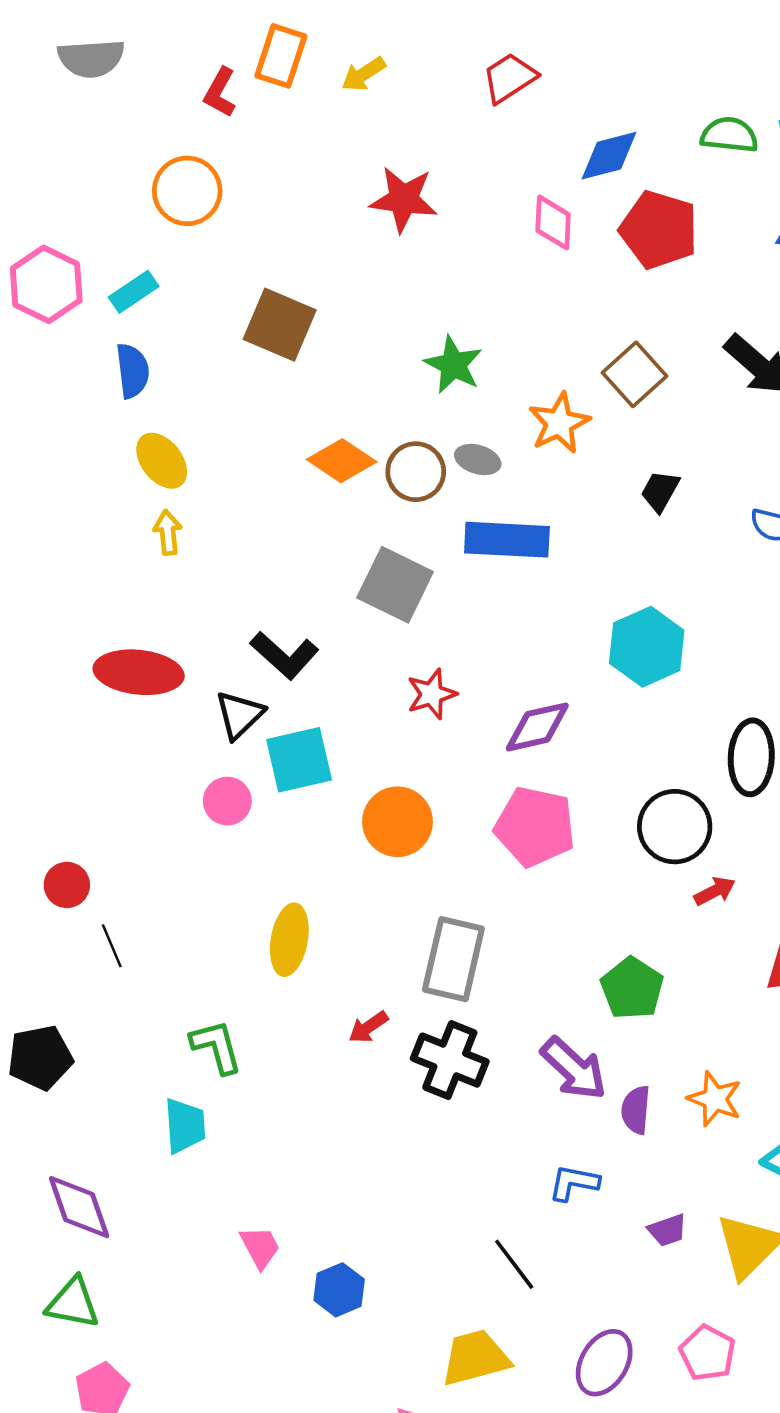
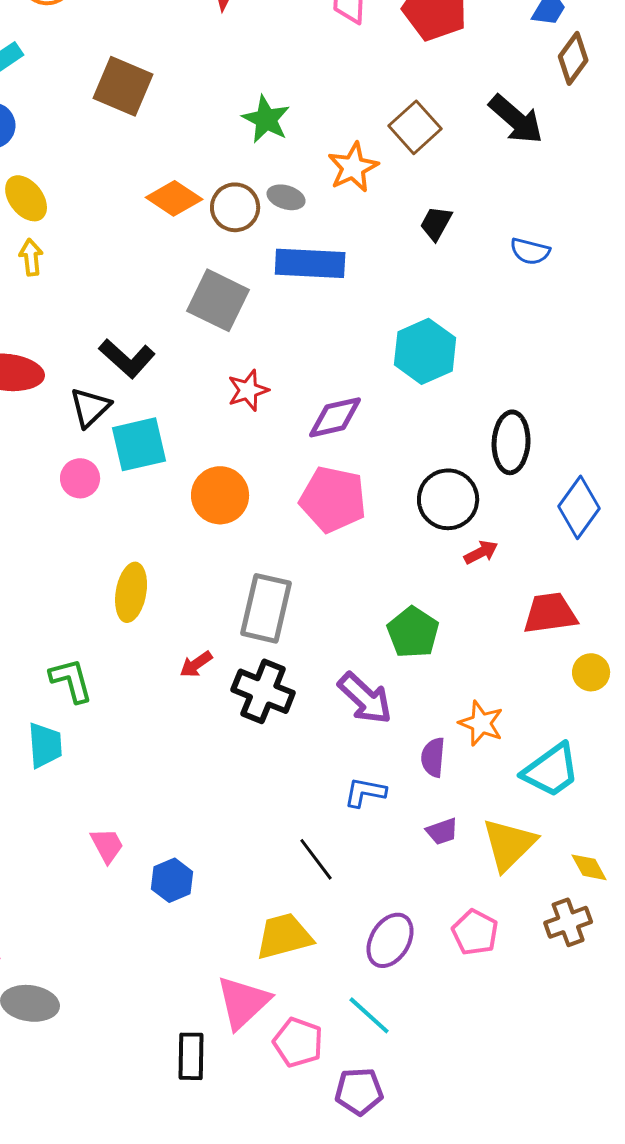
purple semicircle: (636, 1110) -> (433, 757), moved

